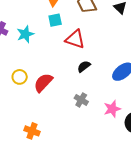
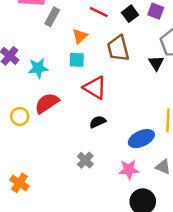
red semicircle: (43, 83) -> (47, 103), moved
pink star: (112, 109) -> (129, 170), moved

